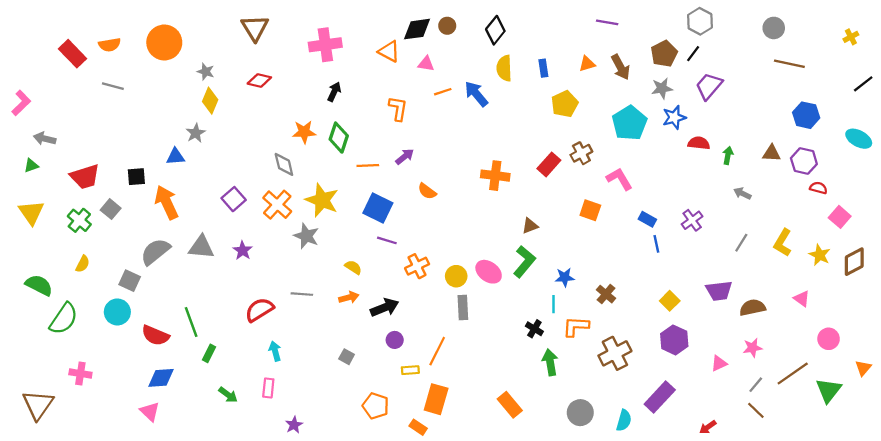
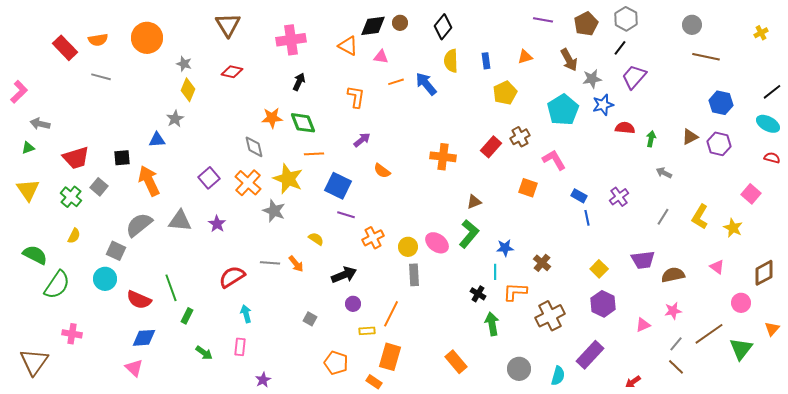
brown pentagon: (664, 54) -> (586, 24), moved
brown arrow: (621, 67) -> (569, 60), moved
black line: (863, 84) -> (772, 92), moved
green diamond: (339, 138) -> (303, 123), turned -40
brown triangle: (771, 153) -> (690, 137), turned -30
orange line: (368, 165) -> (314, 154), moved
red semicircle: (818, 188) -> (772, 158), moved
brown diamond: (854, 262) -> (764, 273), moved
orange arrow: (349, 297) -> (296, 264), moved, turned 66

